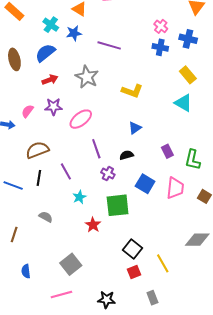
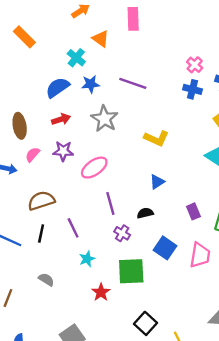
cyan cross: (51, 25) -> (76, 58), moved
blue star: (74, 33) -> (91, 84), moved
brown ellipse: (14, 59) -> (20, 126), moved

